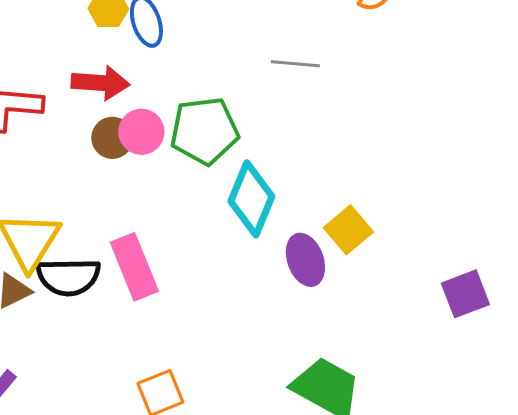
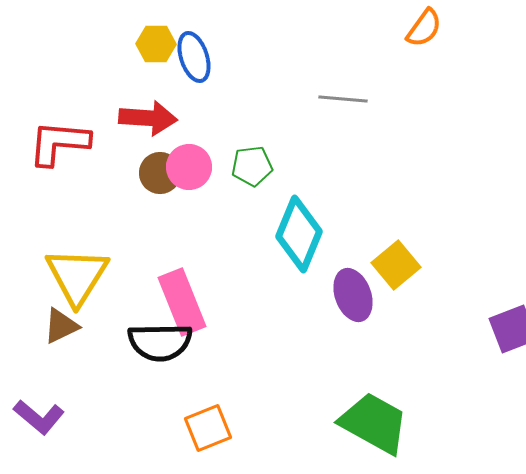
green pentagon: (204, 131) -> (252, 166), size x0.6
black semicircle: (68, 277) -> (160, 342), moved

